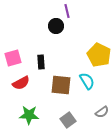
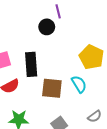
black rectangle: (41, 62) -> (31, 64), size x1.6

